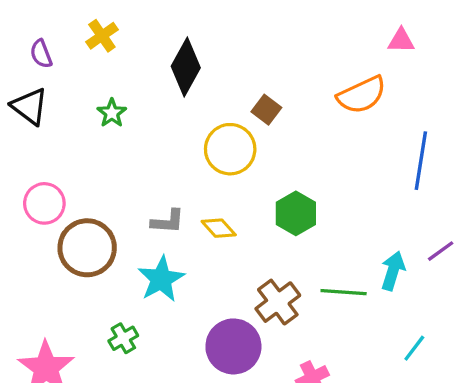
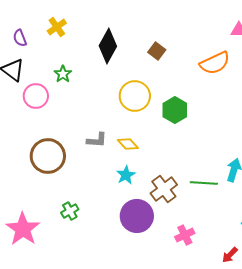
brown square: (266, 110) -> (157, 51), moved
pink circle: (44, 203) -> (36, 96), moved
green hexagon: (296, 213) -> (175, 110), moved
cyan star: (161, 279) -> (126, 175), moved, size x0.7

